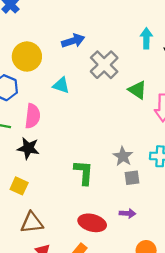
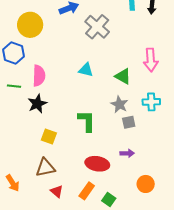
cyan triangle: (61, 85) -> (86, 70), moved
green triangle: (137, 90) -> (123, 76), moved
black star: (28, 148) -> (37, 104), turned -30
yellow square: (19, 186) -> (49, 137), moved

